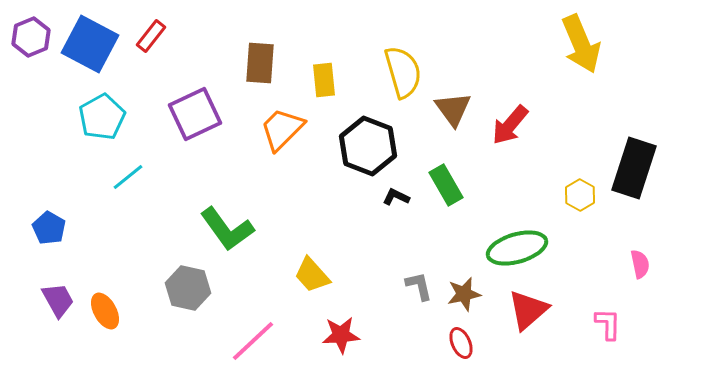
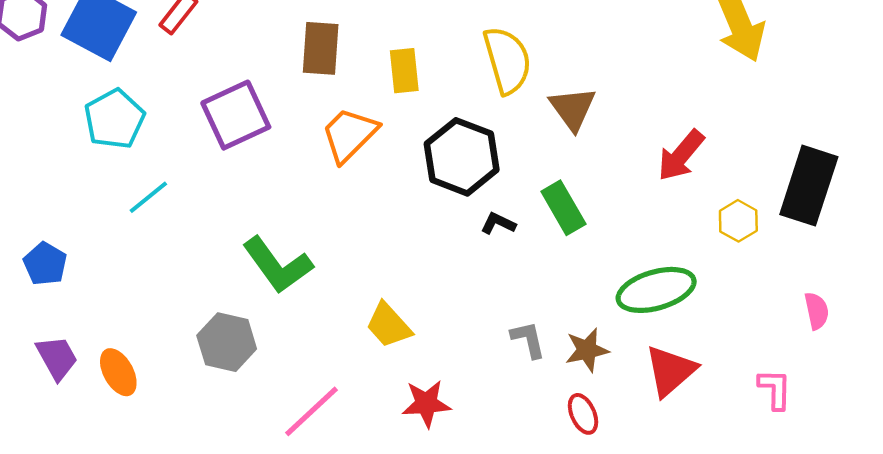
red arrow: (510, 125) -> (681, 155), moved

